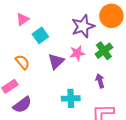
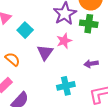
green cross: (104, 51) -> (89, 24), moved, turned -36
purple arrow: (100, 81) -> (91, 64), turned -72

